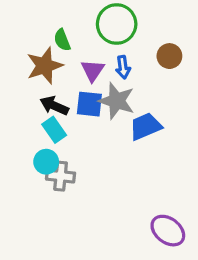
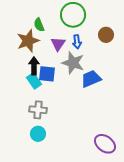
blue square: (89, 104) -> (47, 74), moved
black arrow: (54, 106) -> (34, 66), turned 66
cyan circle: (46, 162) -> (38, 134), moved

